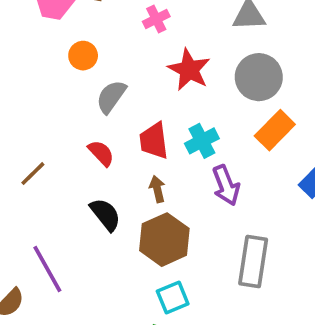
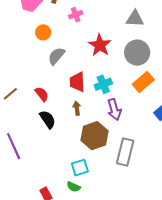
pink cross: (156, 19) -> (76, 15), moved
red semicircle: (101, 153) -> (42, 94), moved
brown hexagon: (164, 240) -> (95, 136), moved

